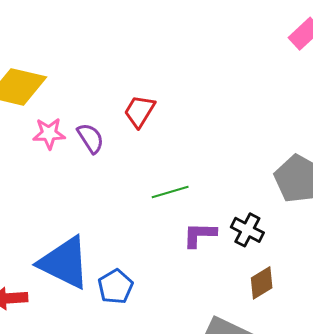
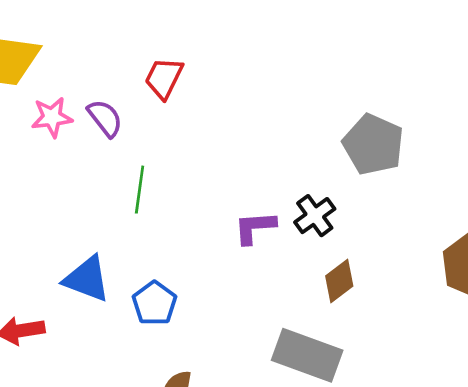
green line: (170, 192) -> (140, 190), moved, turned -60
black cross: (247, 230) -> (315, 216), turned 32
blue triangle: (64, 263) -> (87, 279), size x0.7

